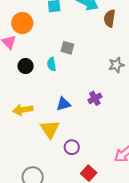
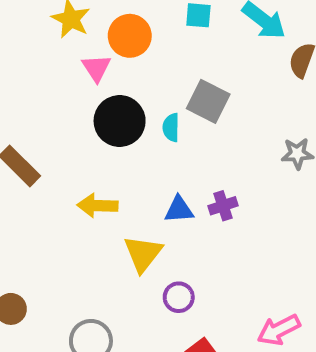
gray square: (67, 48) -> (208, 101), size x1.5
black circle: (26, 66) -> (120, 121), size x1.6
purple cross: (95, 98) -> (223, 206), moved

